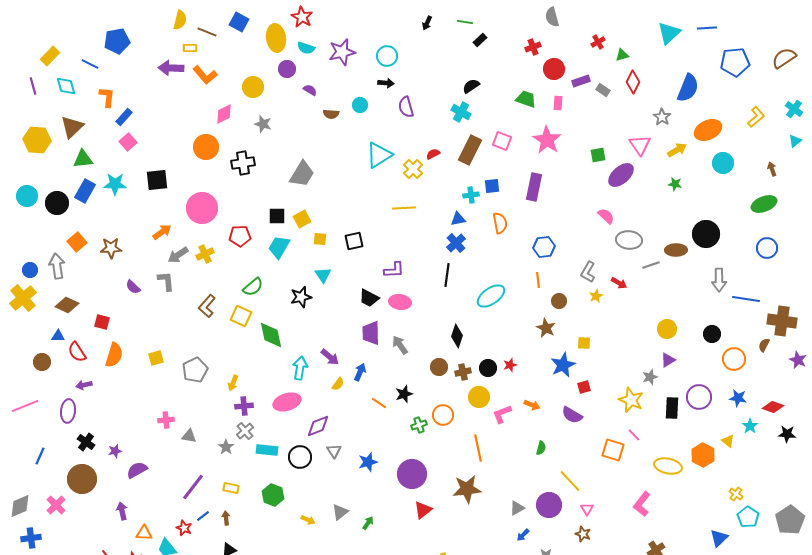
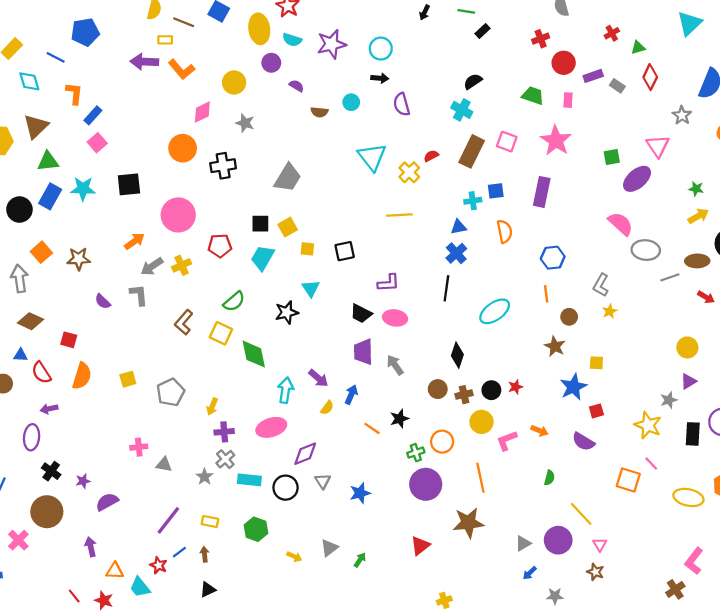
yellow arrow: (677, 150) -> (698, 216), moved
cyan triangle: (379, 155) -> (372, 157), turned -36
pink semicircle: (606, 216) -> (621, 224), size x1.4
red arrow: (619, 283) -> (706, 297), moved
purple circle: (412, 474) -> (426, 484), moved
pink L-shape: (642, 504) -> (694, 561), moved

